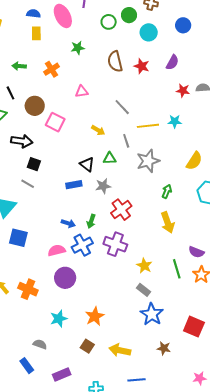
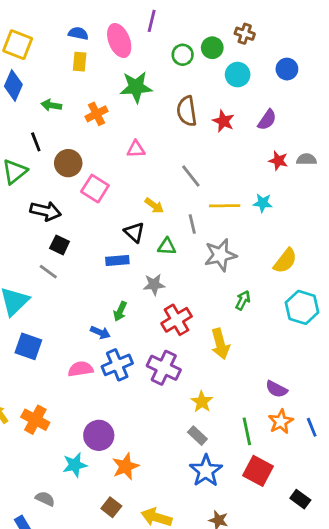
green star: (78, 48) -> (136, 87), size x1.6
black triangle: (87, 164) -> (134, 232), moved
blue rectangle: (74, 185) -> (117, 261), moved
green arrow: (91, 221) -> (120, 311), moved
yellow arrow: (168, 222) -> (220, 344), moved
green line: (177, 269) -> (247, 431), moved
purple circle: (65, 278) -> (99, 435), moved
red square: (194, 327) -> (258, 471), moved

